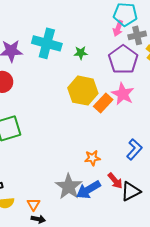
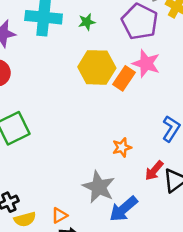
red arrow: (115, 181) -> (154, 171), turned 90
blue arrow: (88, 190) -> (123, 209), moved
orange triangle: (33, 204) -> (59, 215), turned 40

